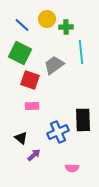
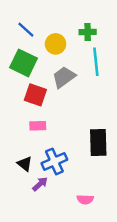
yellow circle: (47, 19) -> (56, 44), moved
green cross: (66, 27) -> (88, 32), moved
blue cross: (58, 132) -> (54, 161), moved

